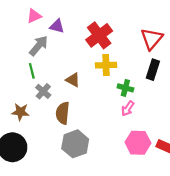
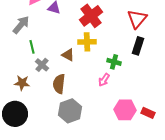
gray arrow: (39, 46) -> (21, 25), moved
yellow cross: (106, 65) -> (87, 42), moved
pink arrow: (128, 108) -> (104, 80), moved

